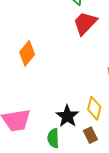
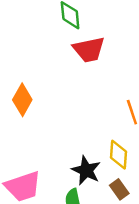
red trapezoid: (85, 23) -> (89, 50), turned -136

